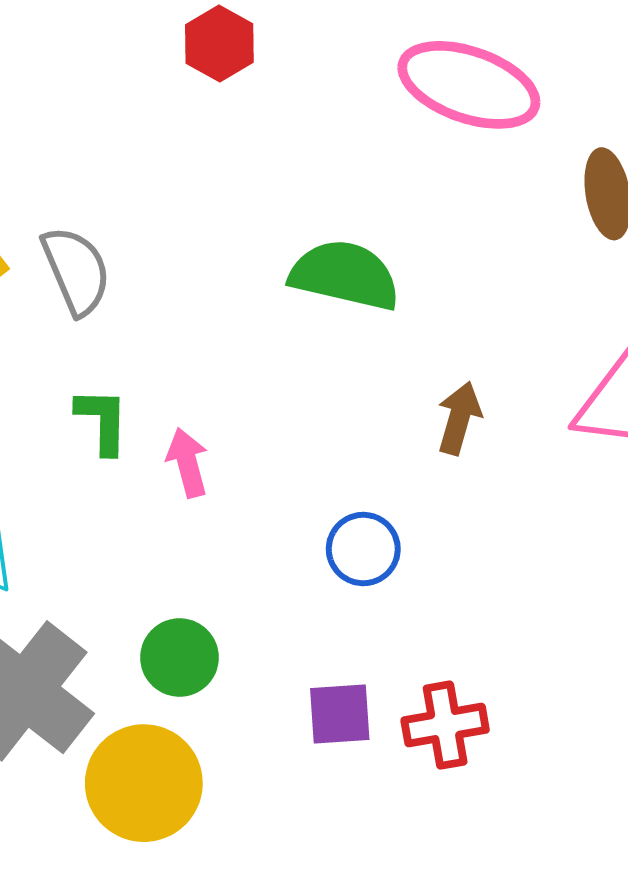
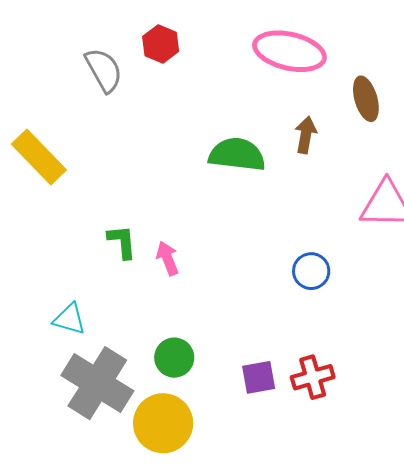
gray semicircle: (76, 271) -> (104, 70), moved
brown arrow: (459, 418) -> (306, 135), moved
blue circle: (363, 549) -> (311, 271), moved

